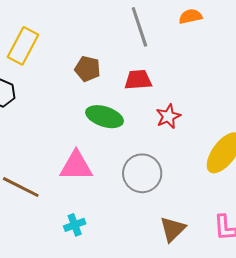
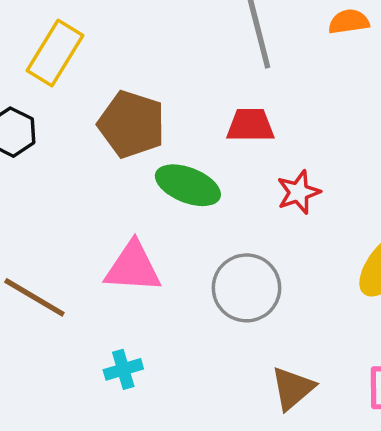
brown pentagon: (88, 69) -> (132, 124), moved, size x1.5

